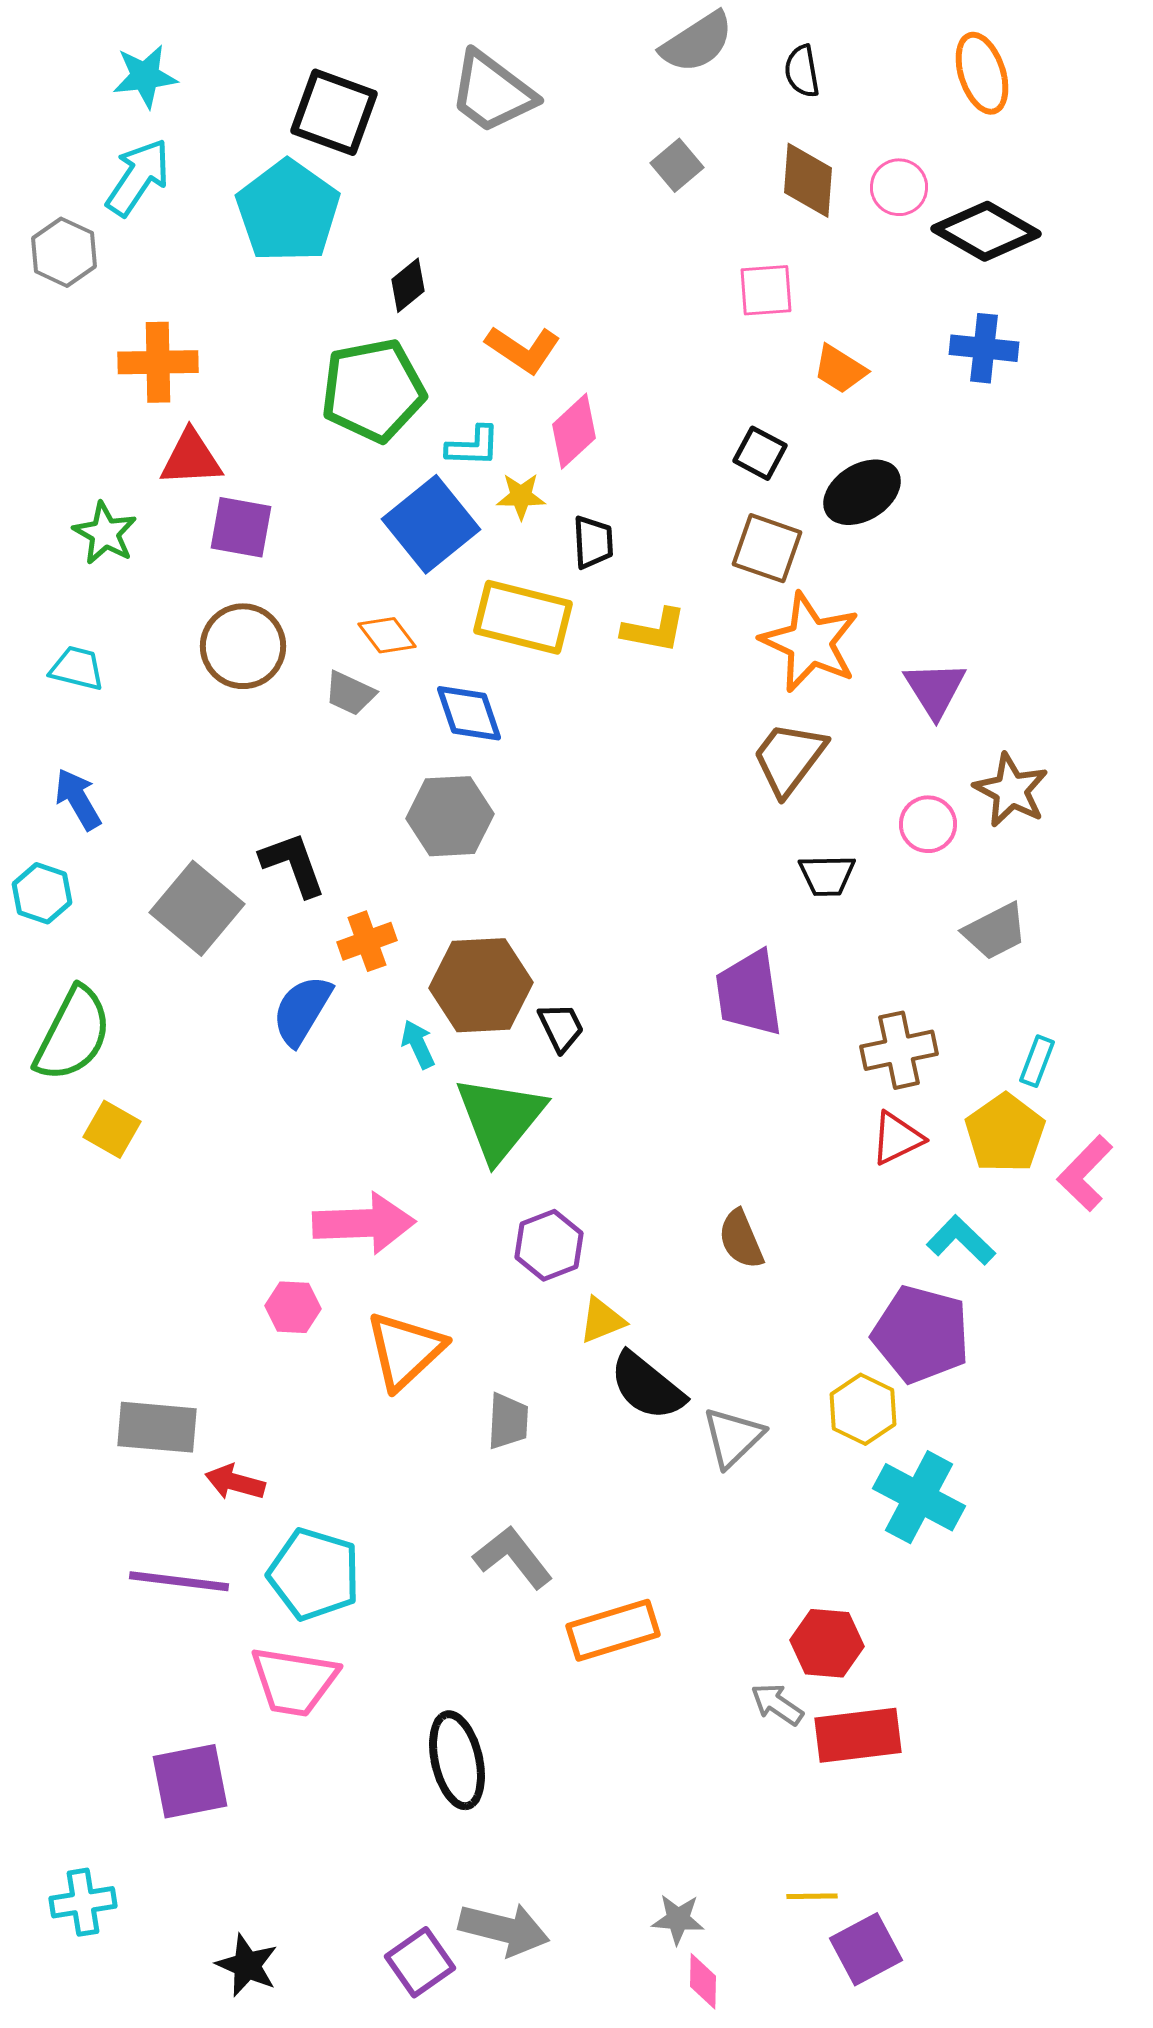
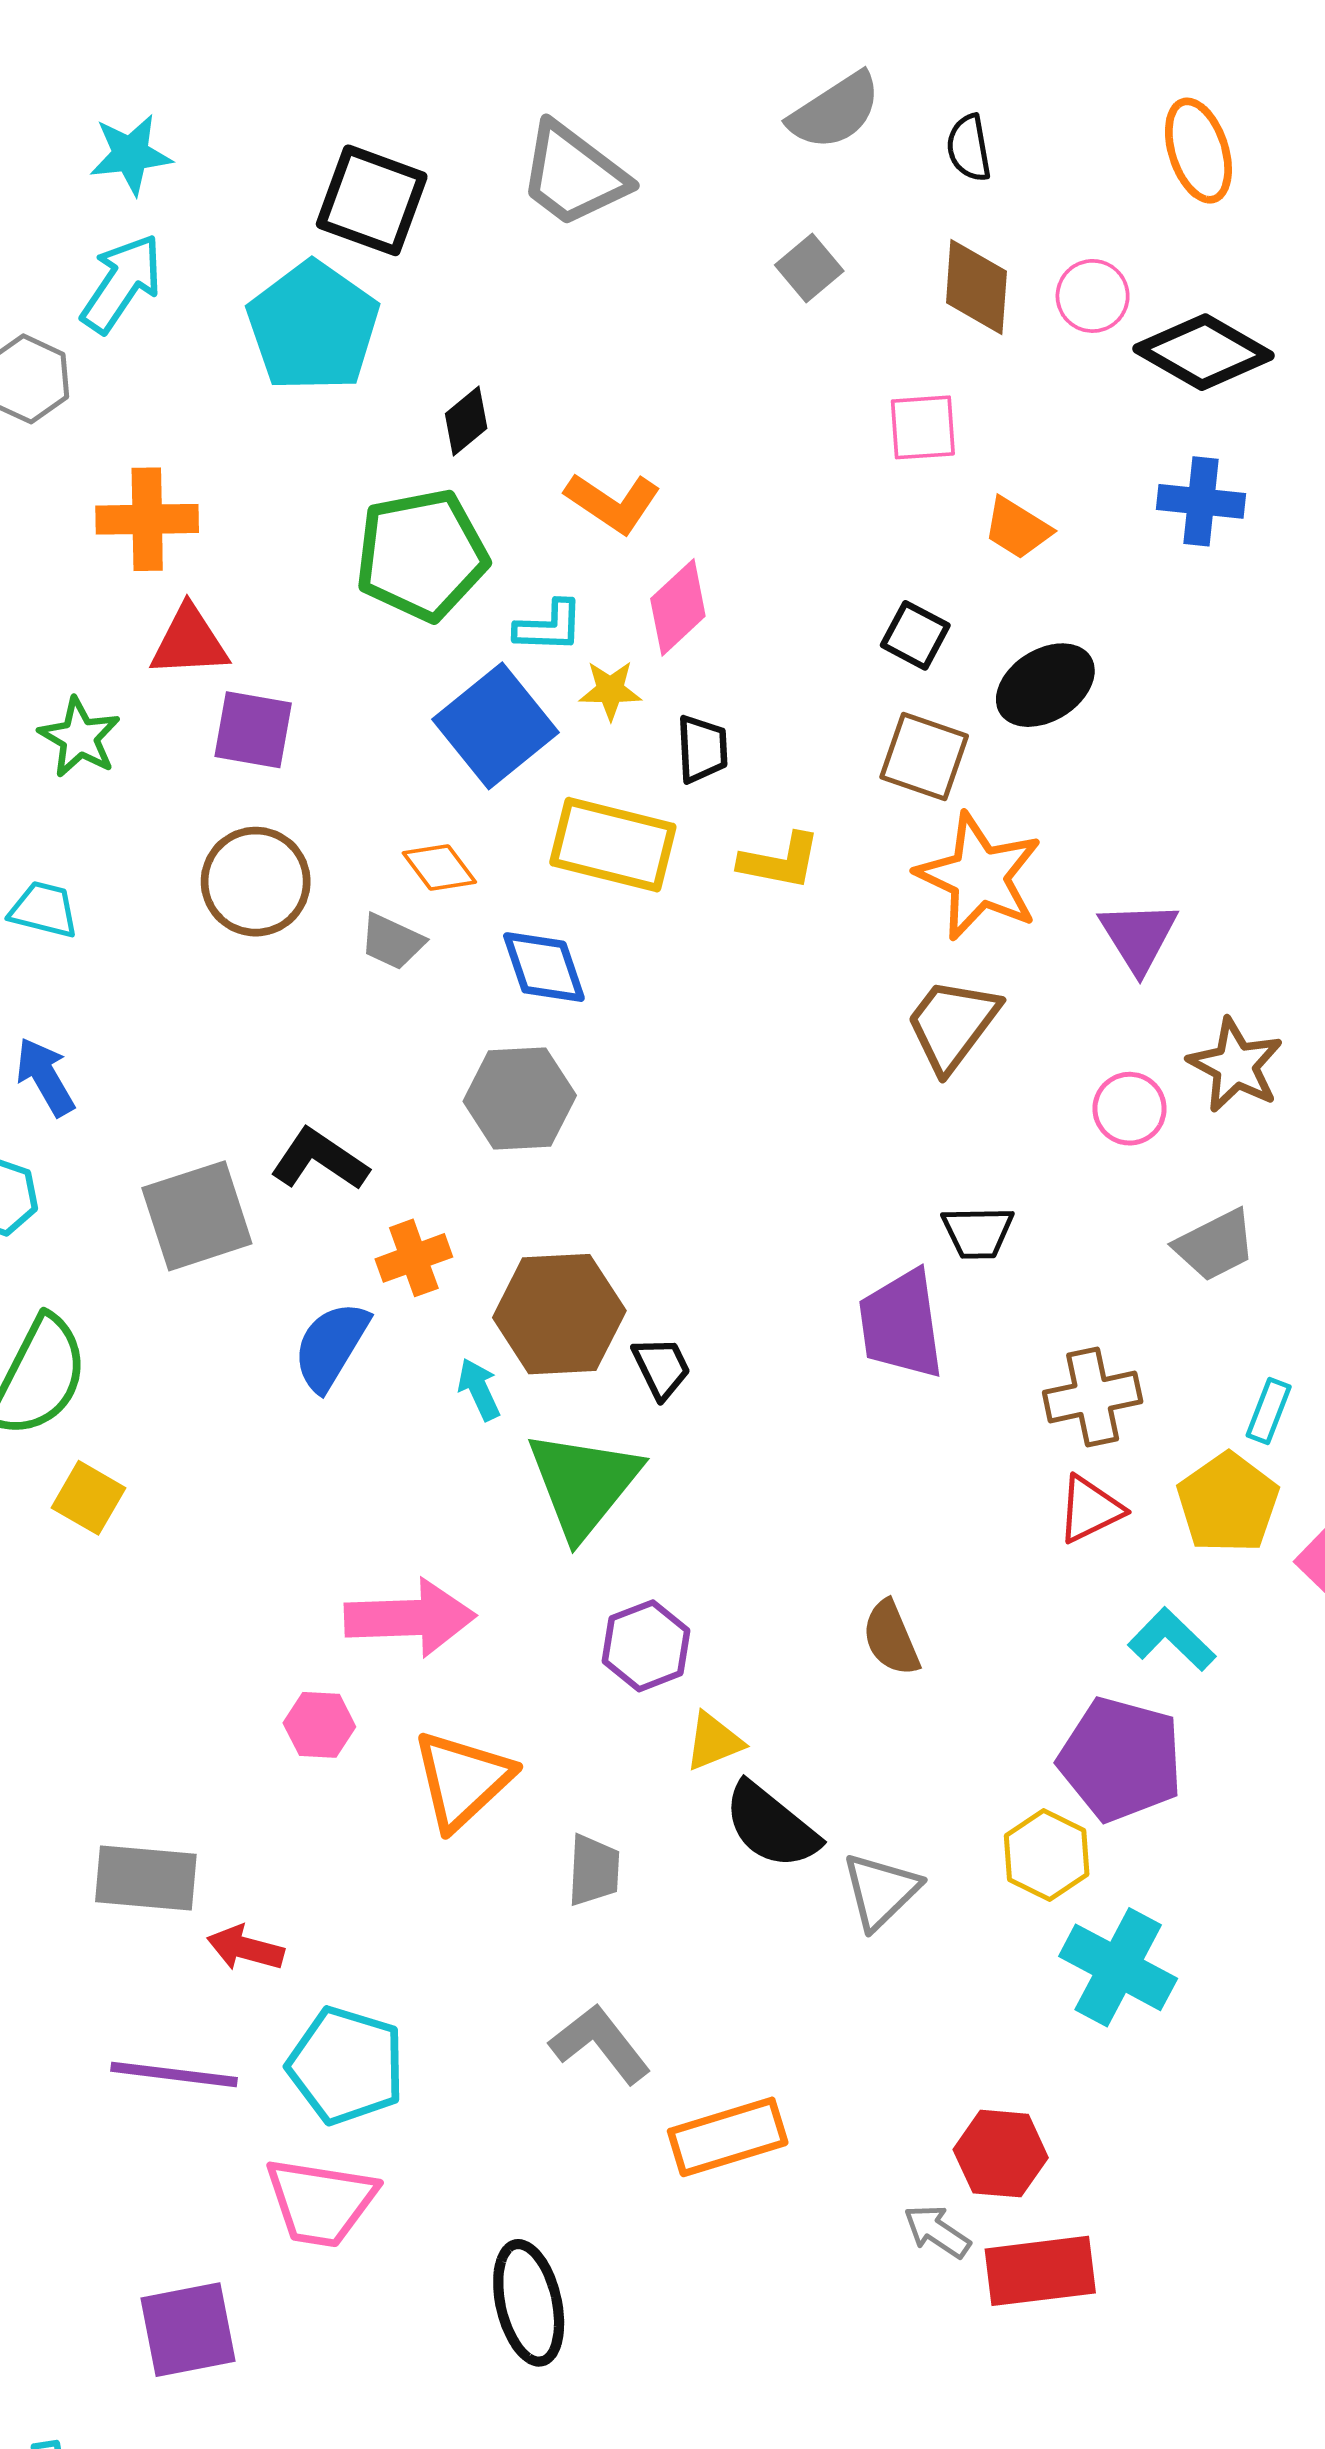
black L-shape: (293, 864) -> (319, 1160), turned -36
black trapezoid: (827, 875) -> (978, 1232), moved
gray square: (197, 908) -> (197, 1216), turned 32

